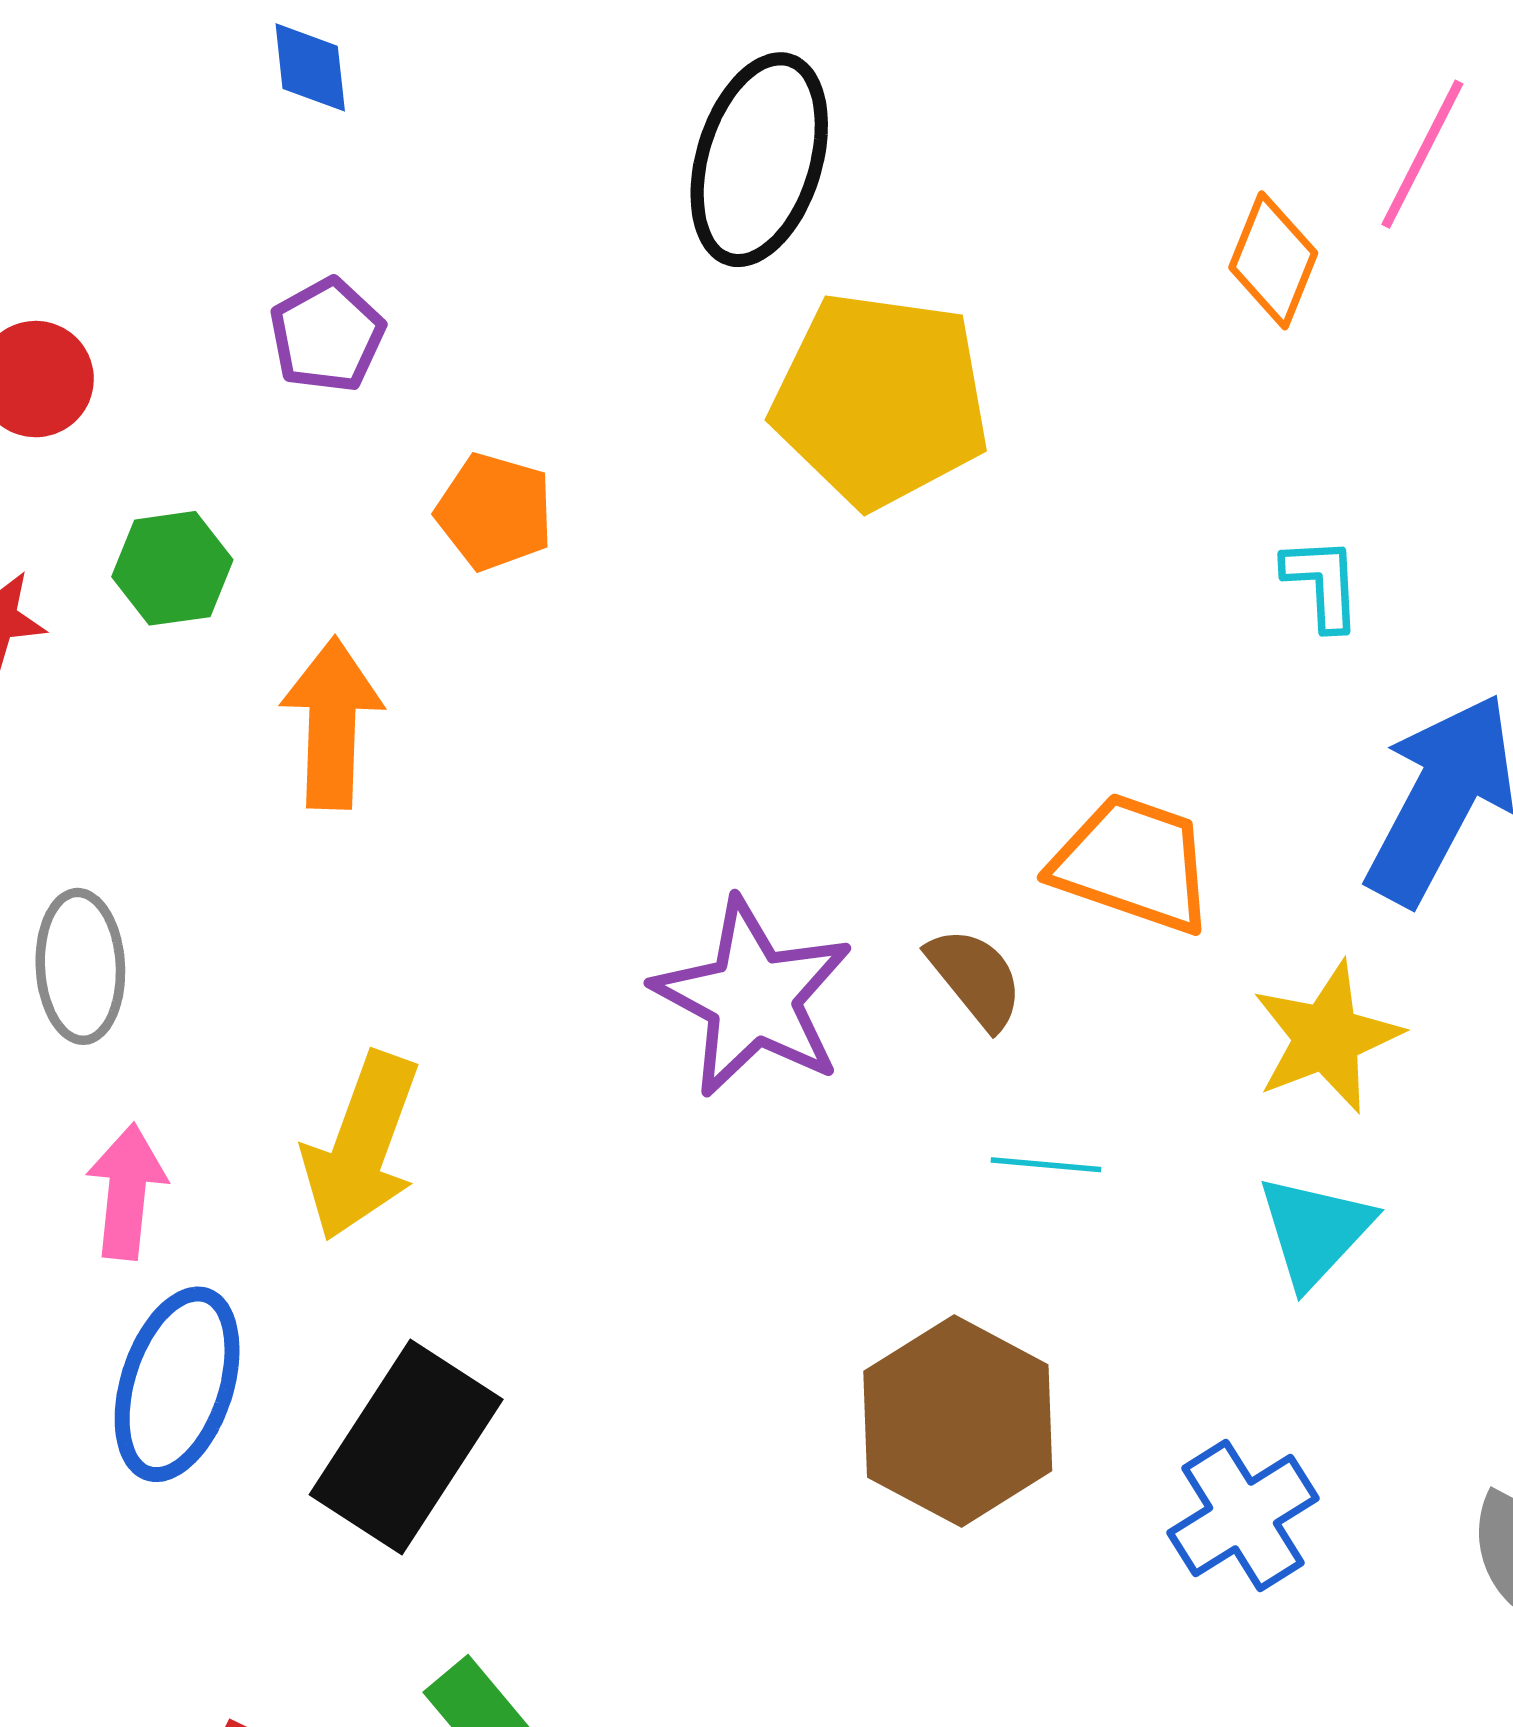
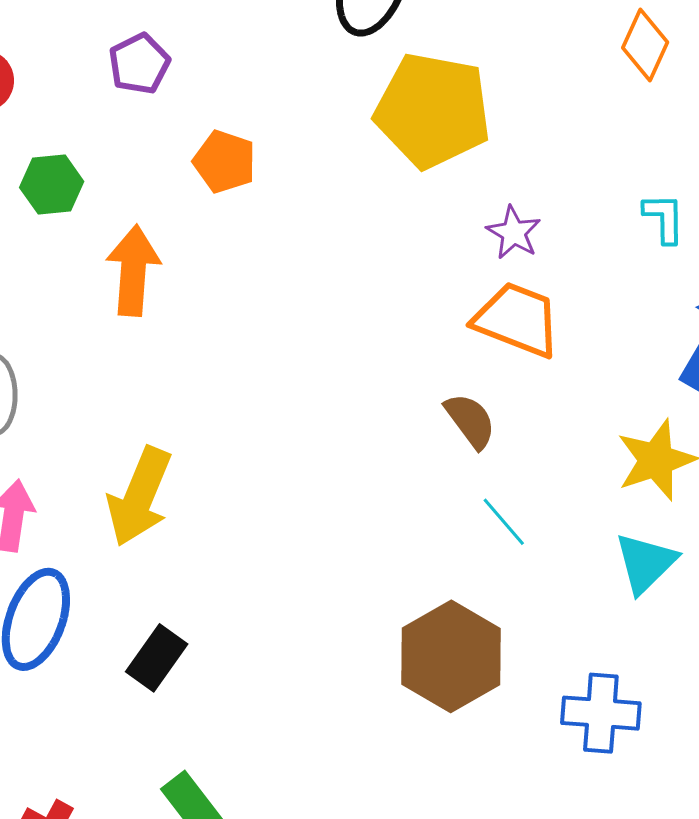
orange trapezoid: (1133, 863) -> (517, 320), moved
purple star: (753, 998) -> (514, 233), moved, size x0.5
cyan line: (1046, 1165) -> (504, 522), turned 42
black rectangle: (406, 1447) -> (157, 658), size x0.6
blue cross: (1243, 1516) -> (601, 713), turned 34

